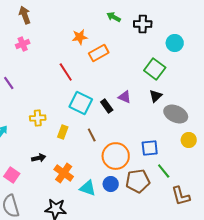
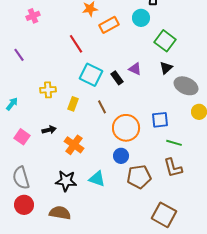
cyan circle: (175, 43) -> (141, 18), moved
green line: (164, 171) -> (174, 143), turned -35
pink square: (12, 175) -> (22, 137), moved
brown pentagon: (138, 181) -> (139, 177), moved
cyan triangle: (88, 188) -> (97, 179), moved
brown L-shape: (181, 196) -> (173, 168), moved

